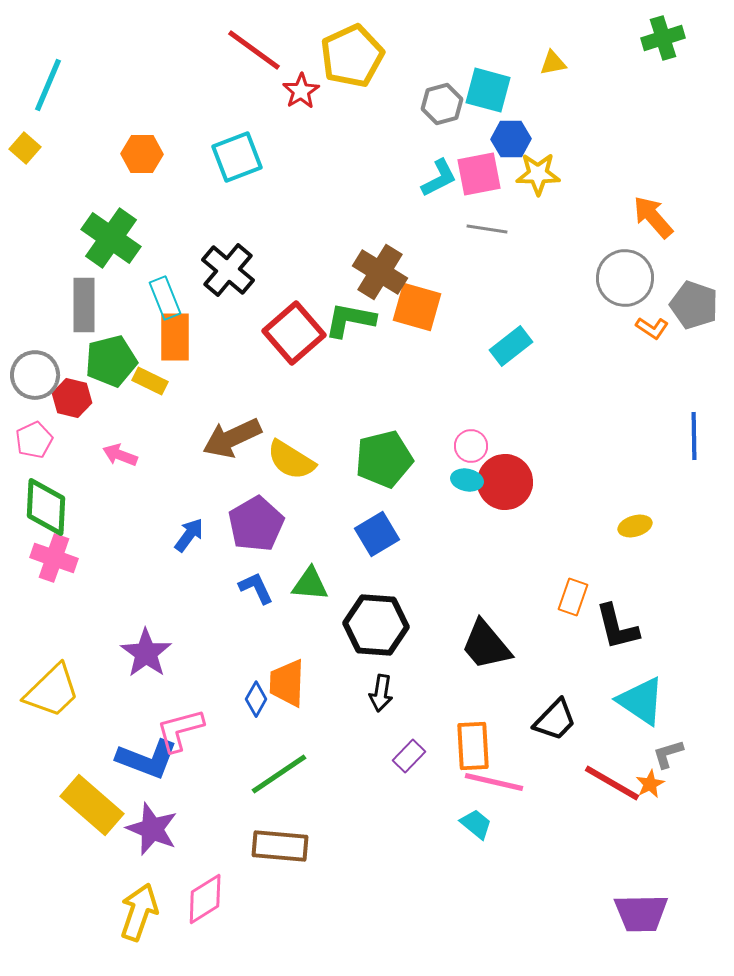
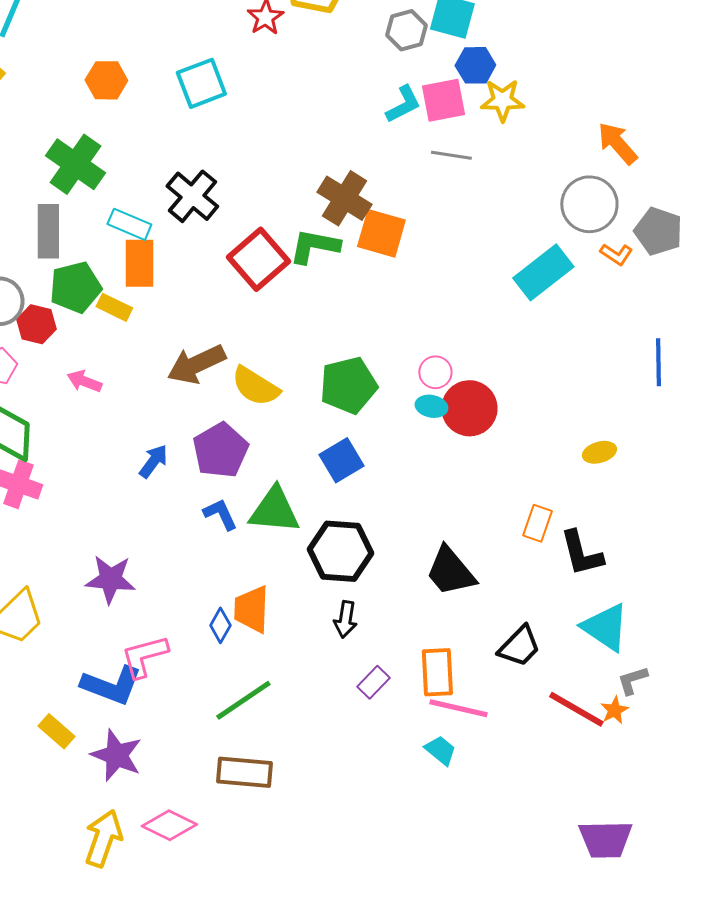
cyan rectangle: (165, 298) -> (129, 224), turned -45
cyan rectangle: (511, 346) -> (543, 272), moved, size x1.4
green triangle: (310, 584) -> (274, 510), size x1.4
purple star: (146, 653) -> (110, 579), turned -30
yellow rectangle: (92, 805) -> (56, 731), size x0.6
pink diamond: (205, 899) -> (169, 825), turned 58

